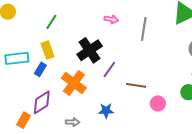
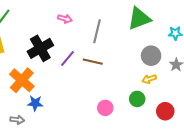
purple line: (109, 69) -> (67, 59), moved
brown line: (136, 85) -> (93, 62), moved
blue star: (106, 111) -> (35, 103), moved

